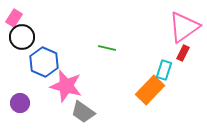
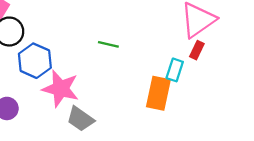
orange rectangle: (150, 90) -> (158, 93), turned -32

